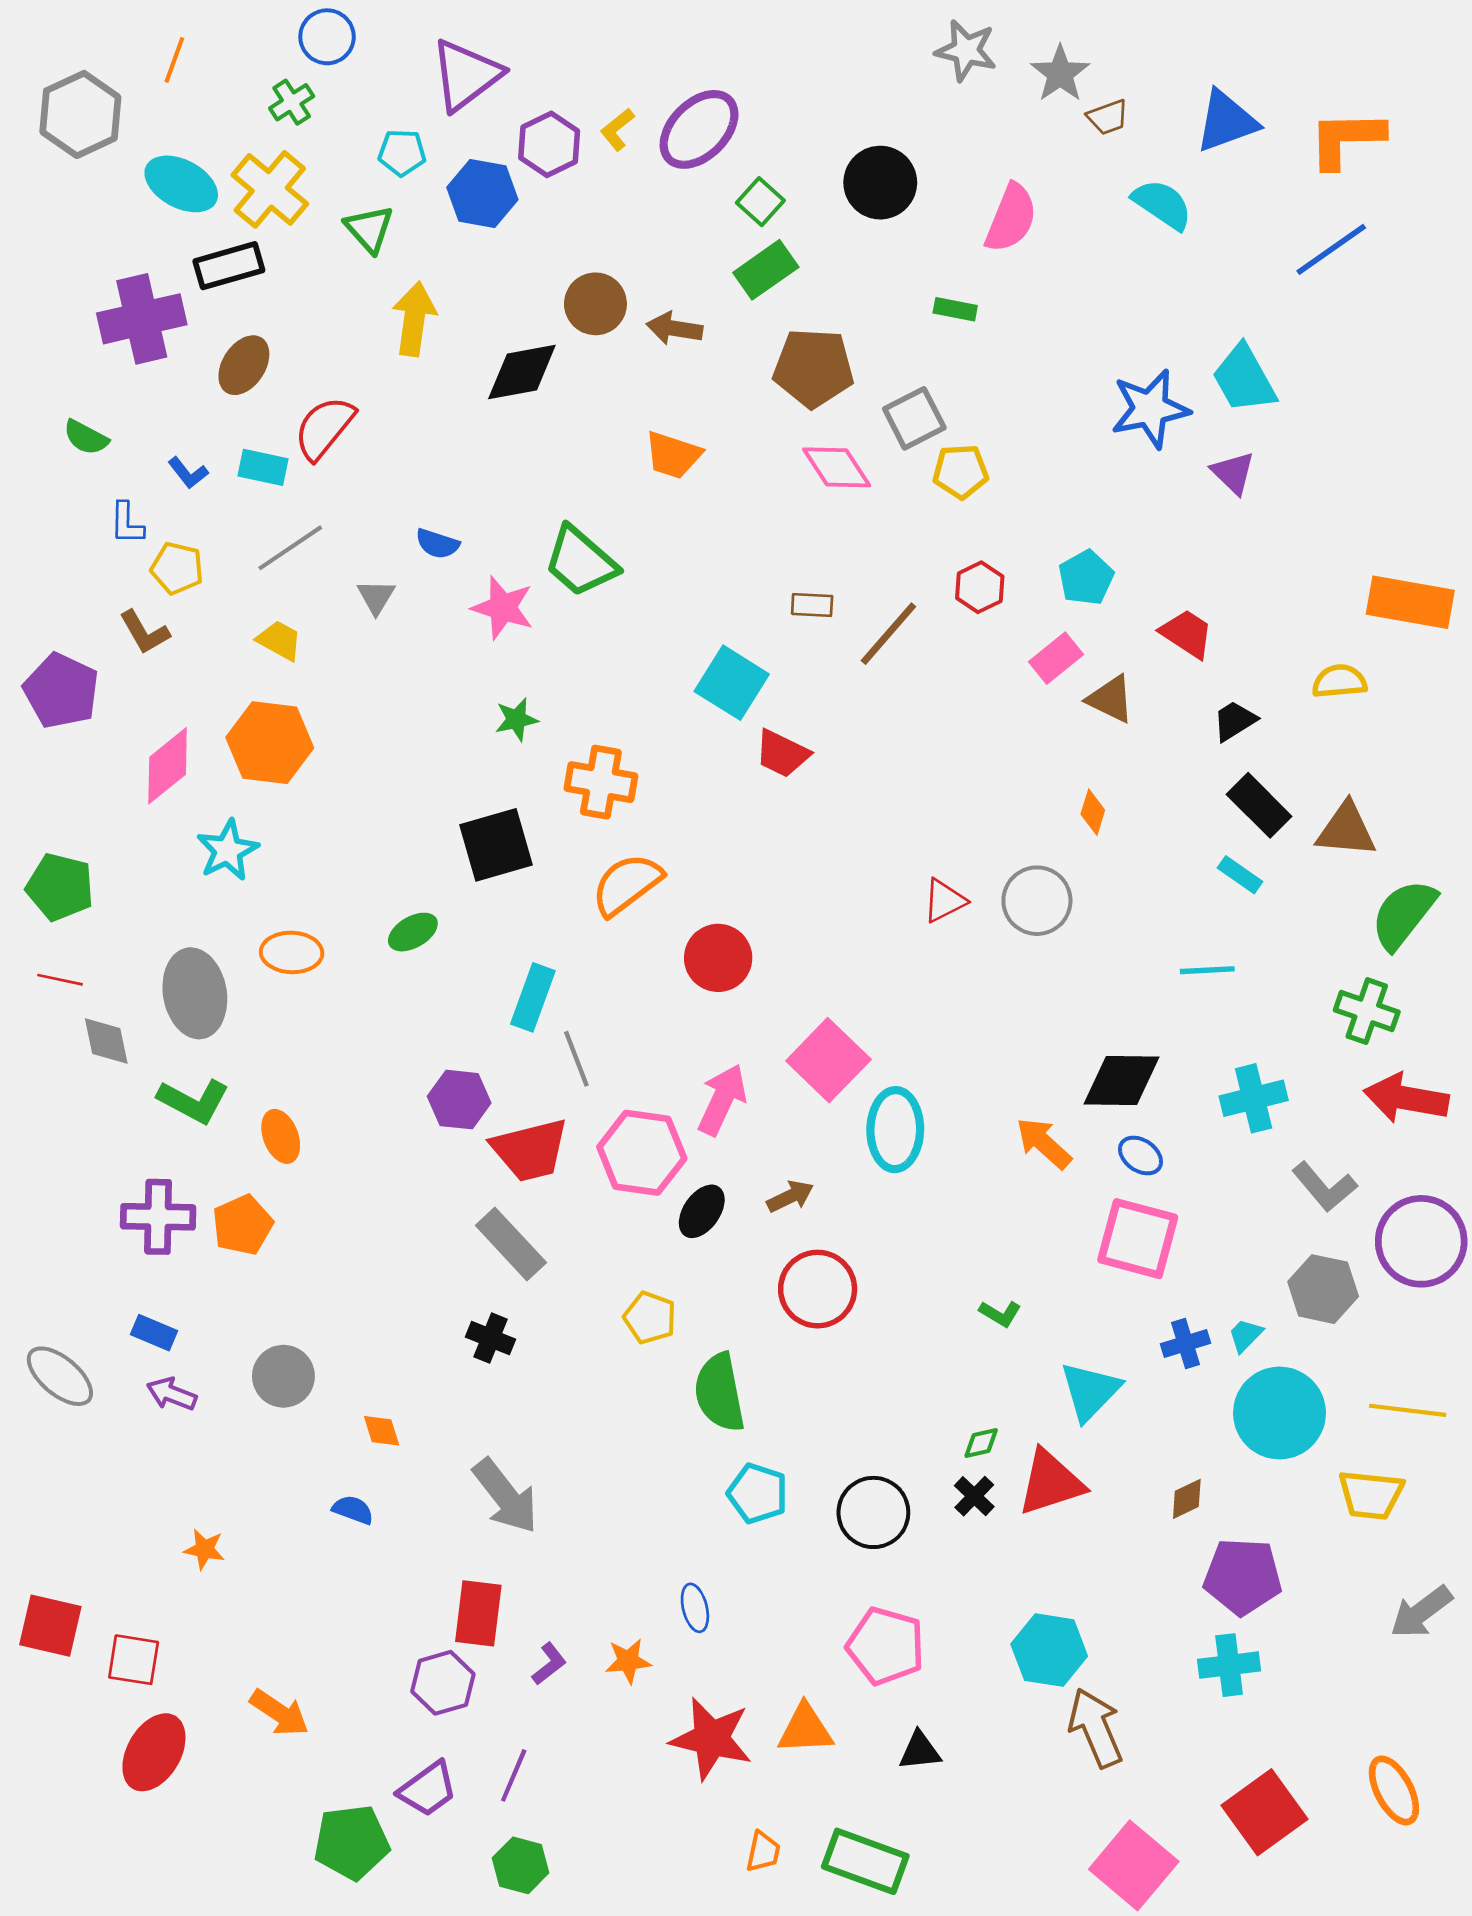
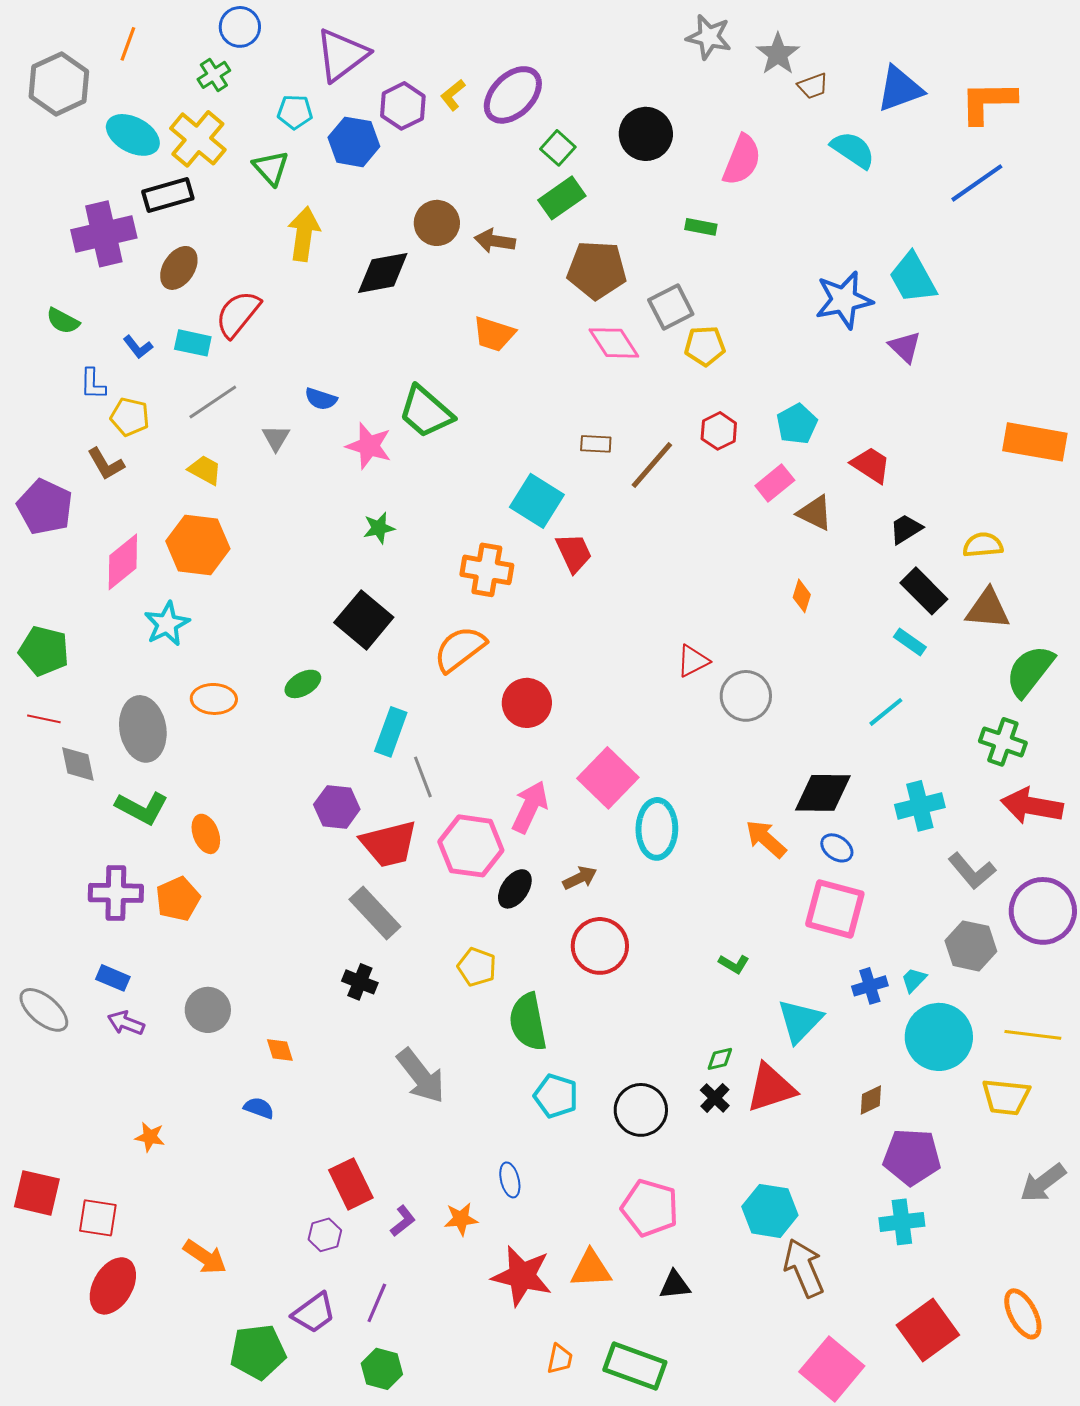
yellow semicircle: (1339, 681) -> (983, 545), moved
red trapezoid: (782, 754) -> (574, 553), turned -141
orange cross: (601, 782) -> (487, 570), moved
black square: (496, 845) -> (364, 620), turned -34
gray circle: (1037, 901) -> (746, 696), moved
cyan line: (1207, 970) -> (886, 712), turned -36
gray arrow: (506, 1496) -> (421, 1076), moved
red rectangle: (478, 1613) -> (351, 1184), turned -33
purple hexagon: (443, 1683) -> (325, 1235), size x0.7

